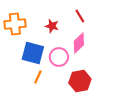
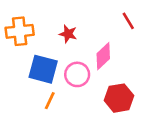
red line: (80, 16) -> (128, 21), moved
red hexagon: (80, 81) -> (119, 98), moved

